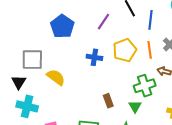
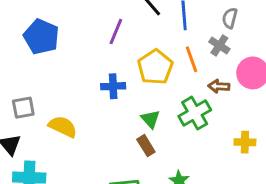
blue pentagon: (62, 26) -> (41, 37), moved
gray square: (32, 60) -> (23, 108), size x0.7
green triangle: (135, 106) -> (150, 119), moved

